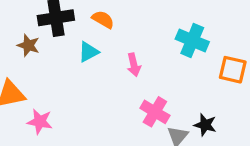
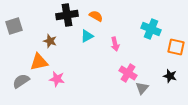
brown star: (28, 45) -> (50, 41), moved
black star: (205, 125) -> (170, 76), moved

